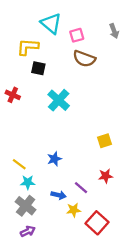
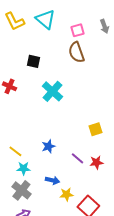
pink square: (77, 35) -> (77, 30), moved
yellow L-shape: (28, 47) -> (14, 21), moved, turned -120
brown semicircle: (84, 59) -> (76, 52), turned 50
purple line: (81, 188) -> (77, 158), moved

